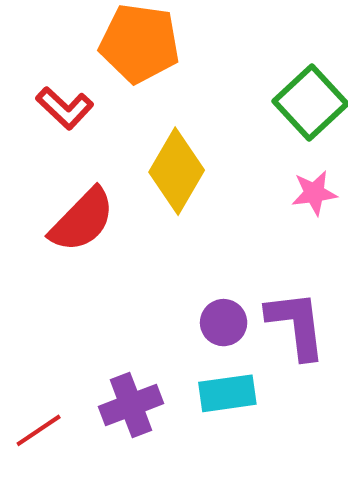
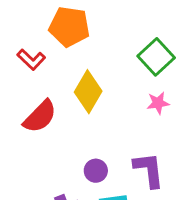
purple circle: (224, 323) -> (96, 171), moved

